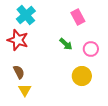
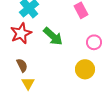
red star: (18, 40) -> (21, 33), turned 30
green arrow: (66, 44) -> (53, 36), moved, size x1.5

